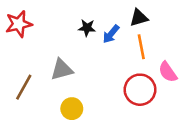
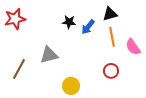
pink semicircle: (168, 72) -> (133, 47), moved
red circle: (140, 90) -> (111, 71), size x0.6
yellow circle: (72, 109) -> (71, 86), moved

